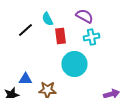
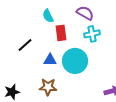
black line: (25, 30) -> (25, 45), moved
blue triangle: (25, 79) -> (50, 60), moved

